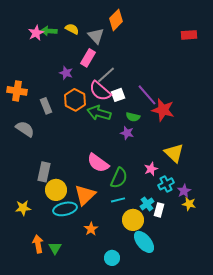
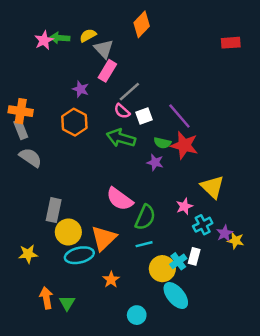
yellow semicircle: (72, 29) -> (88, 35), turned -56
gray triangle: (96, 36) -> (104, 49), moved
pink semicircle: (100, 91) -> (122, 111), size x0.6
orange hexagon: (75, 100) -> (74, 122), moved
gray rectangle: (46, 106) -> (21, 129), moved
red star: (163, 110) -> (184, 145), moved
cyan cross: (147, 204) -> (178, 261), moved
yellow star: (189, 204) -> (236, 241), moved

